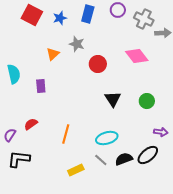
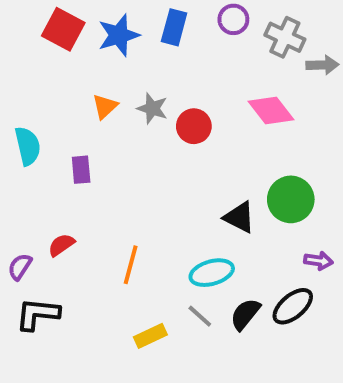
blue star: (60, 18) -> (119, 35), size x1.5
gray star: (77, 44) -> (152, 108), moved
black triangle: (113, 99) -> (239, 217), moved, turned -30
green circle: (147, 101) -> (291, 199), size x1.5
black semicircle: (124, 159) -> (245, 314), turned -30

